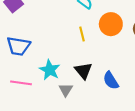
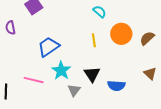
blue trapezoid: (18, 46) -> (48, 47), moved, turned 130
blue semicircle: (111, 81) -> (116, 86), turned -60

